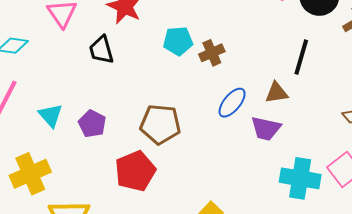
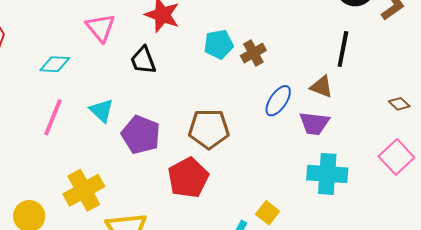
brown triangle: (277, 93) -> (322, 87), turned 35
cyan triangle: (51, 115) -> (102, 110), moved
purple pentagon: (92, 124) -> (141, 135), size x1.4
cyan cross: (300, 178) -> (327, 174), moved

